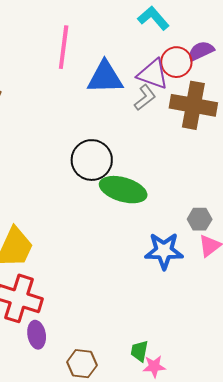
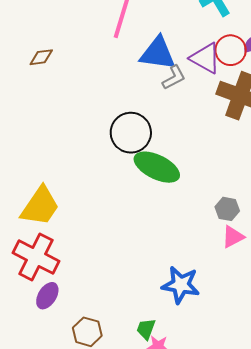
gray L-shape: (145, 98) -> (174, 77), moved
blue star: (164, 251) -> (181, 285), moved
purple ellipse: (37, 335) -> (47, 296), turned 32

